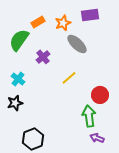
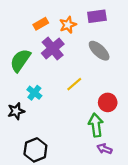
green semicircle: (19, 40) -> (20, 60), moved
gray ellipse: (77, 44) -> (99, 51), moved
purple cross: (43, 57) -> (53, 49), moved, size x1.5
cyan cross: (18, 79) -> (34, 93), moved

